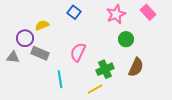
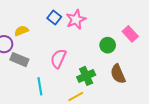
pink rectangle: (148, 12) -> (130, 34), moved
pink star: (116, 14) -> (76, 20), moved
brown semicircle: (136, 67) -> (118, 74), turned 132

